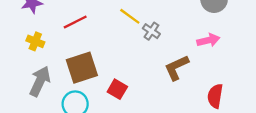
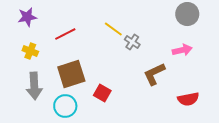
gray arrow: (40, 81) -> (34, 86), turned 152
red semicircle: (215, 96) -> (188, 99), turned -110

